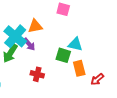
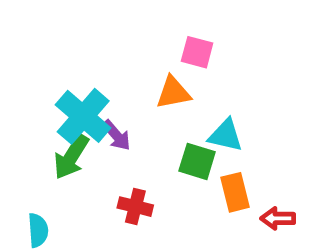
orange triangle: (35, 26) -> (173, 93), moved
red arrow: (97, 79) -> (278, 218), turned 40

